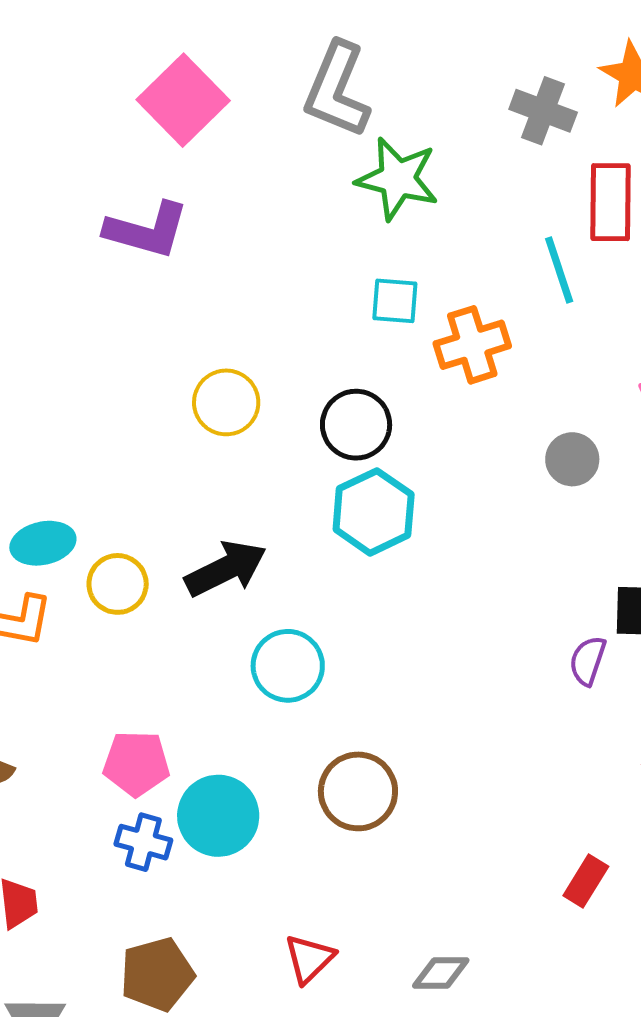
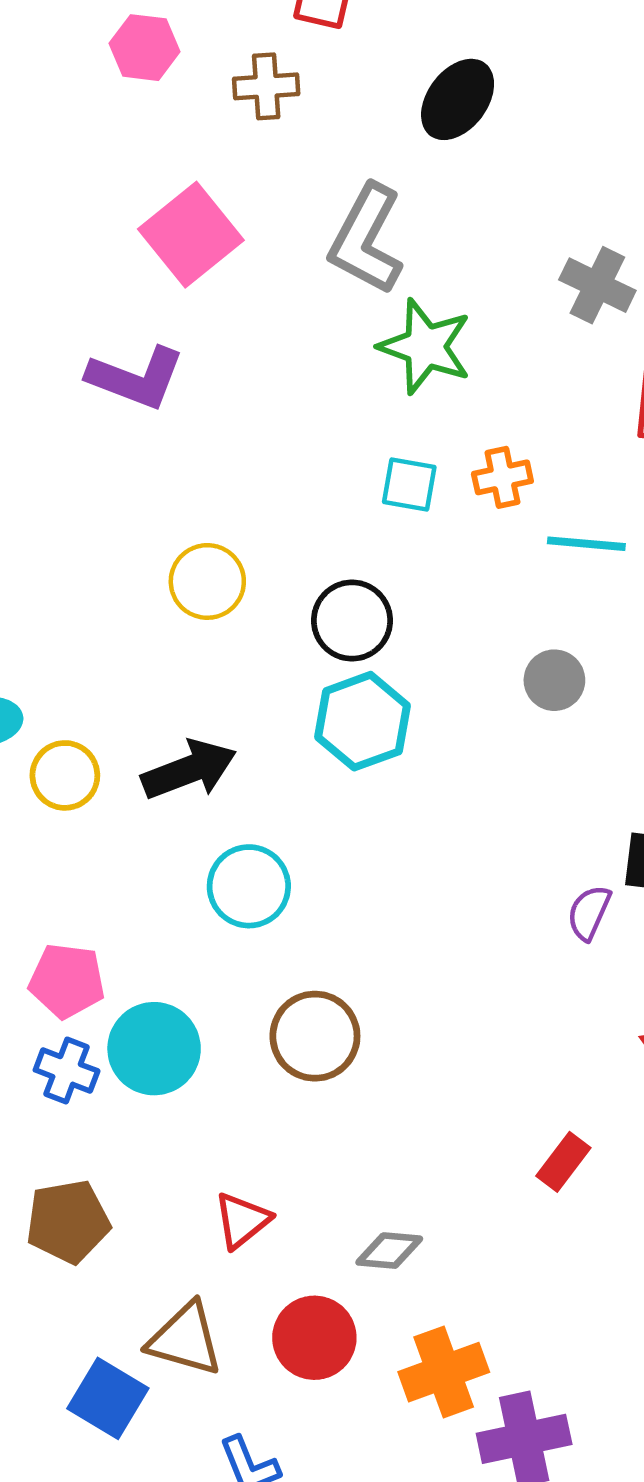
cyan line: (559, 270) -> (586, 544), moved, turned -72
orange cross: (472, 345) -> (502, 477), moved, size x0.7
gray circle: (572, 459) -> (554, 680), moved

